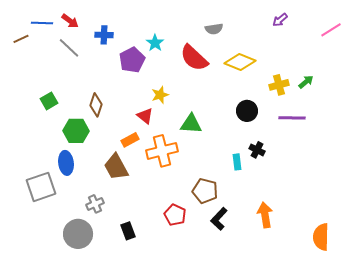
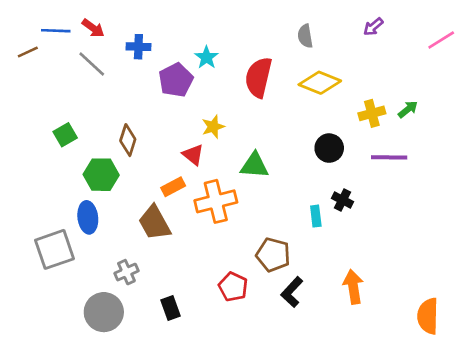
gray semicircle: (214, 29) -> (305, 36), moved, turned 90
red semicircle: (194, 58) -> (259, 77), turned 60

